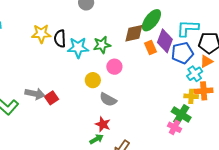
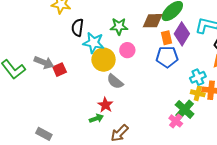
black semicircle: (60, 39) -> (78, 28), moved
cyan star: (78, 48) -> (94, 43), moved
blue pentagon: (182, 53) -> (167, 57), moved
cyan cross: (195, 74) -> (198, 77), moved
yellow circle: (93, 80) -> (104, 60), size x1.5

